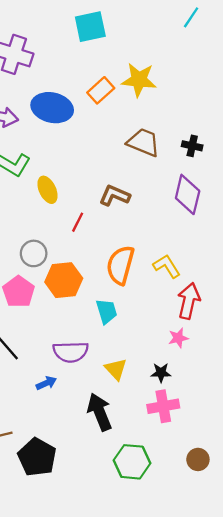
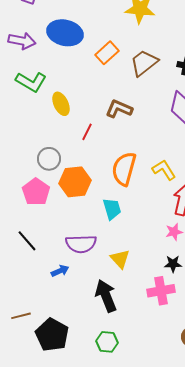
orange rectangle: (101, 90) -> (107, 53), moved
brown trapezoid: (144, 142) -> (144, 63), turned -60
black star: (161, 373) -> (173, 264), moved
green hexagon: (132, 462) -> (107, 342), moved, size x0.7

